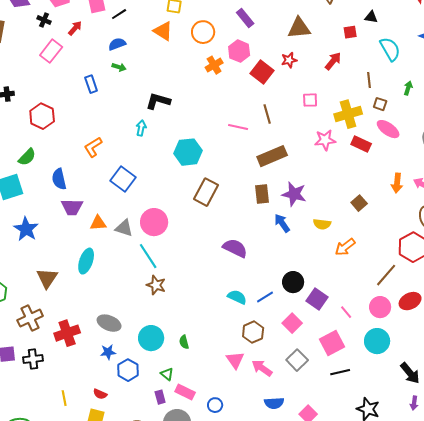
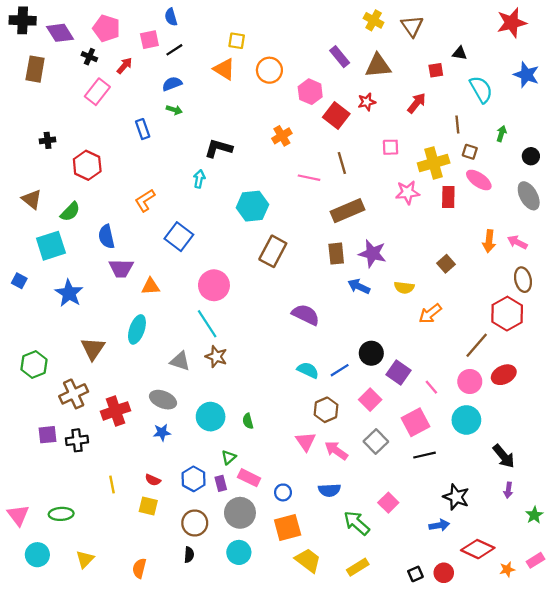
purple rectangle: (245, 18) -> (340, 57), moved
orange cross: (214, 65) -> (282, 136), moved
red rectangle: (361, 144) -> (448, 197), turned 66
blue arrow: (282, 223) -> (359, 286), turned -30
gray triangle: (124, 228) -> (180, 361), moved
blue hexagon: (128, 370) -> (194, 479), moved
green triangle: (167, 374) -> (229, 457), turned 40
blue semicircle: (274, 403) -> (329, 490), moved

